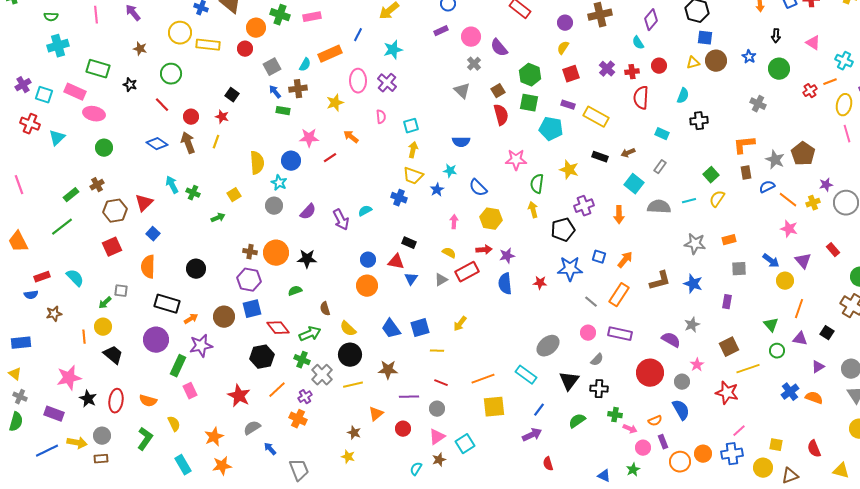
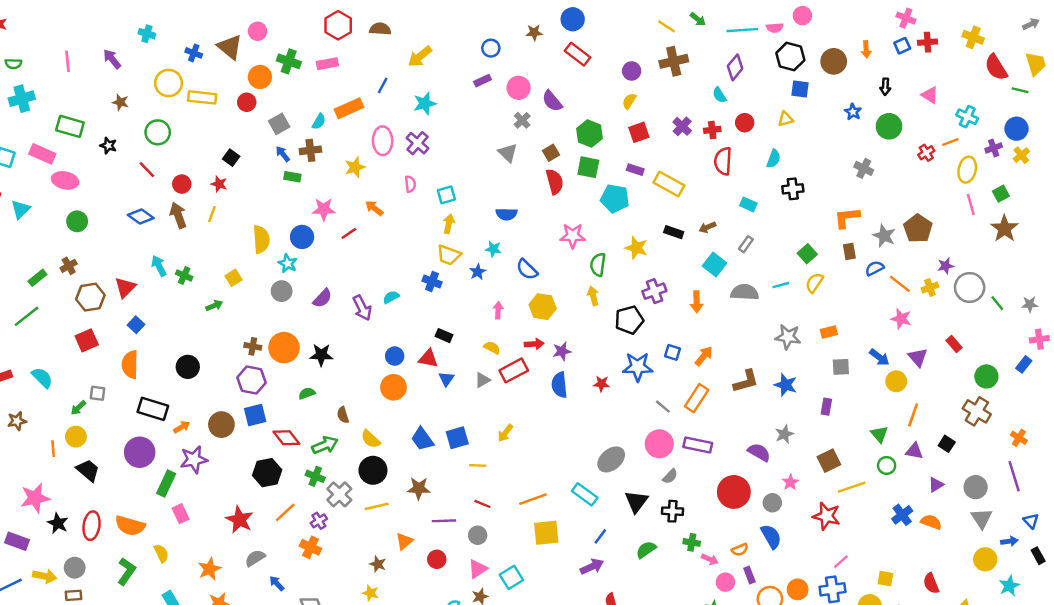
brown circle: (716, 61) -> (834, 61), moved
pink circle: (588, 333) -> (659, 444), size x1.5
orange semicircle: (148, 401) -> (130, 526), size x1.4

